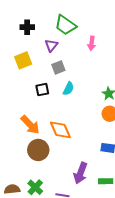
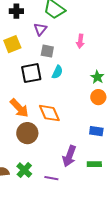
pink arrow: (92, 43) -> (80, 41), moved
gray square: (58, 67) -> (47, 51), turned 32
black square: (42, 90) -> (31, 73), size x1.5

